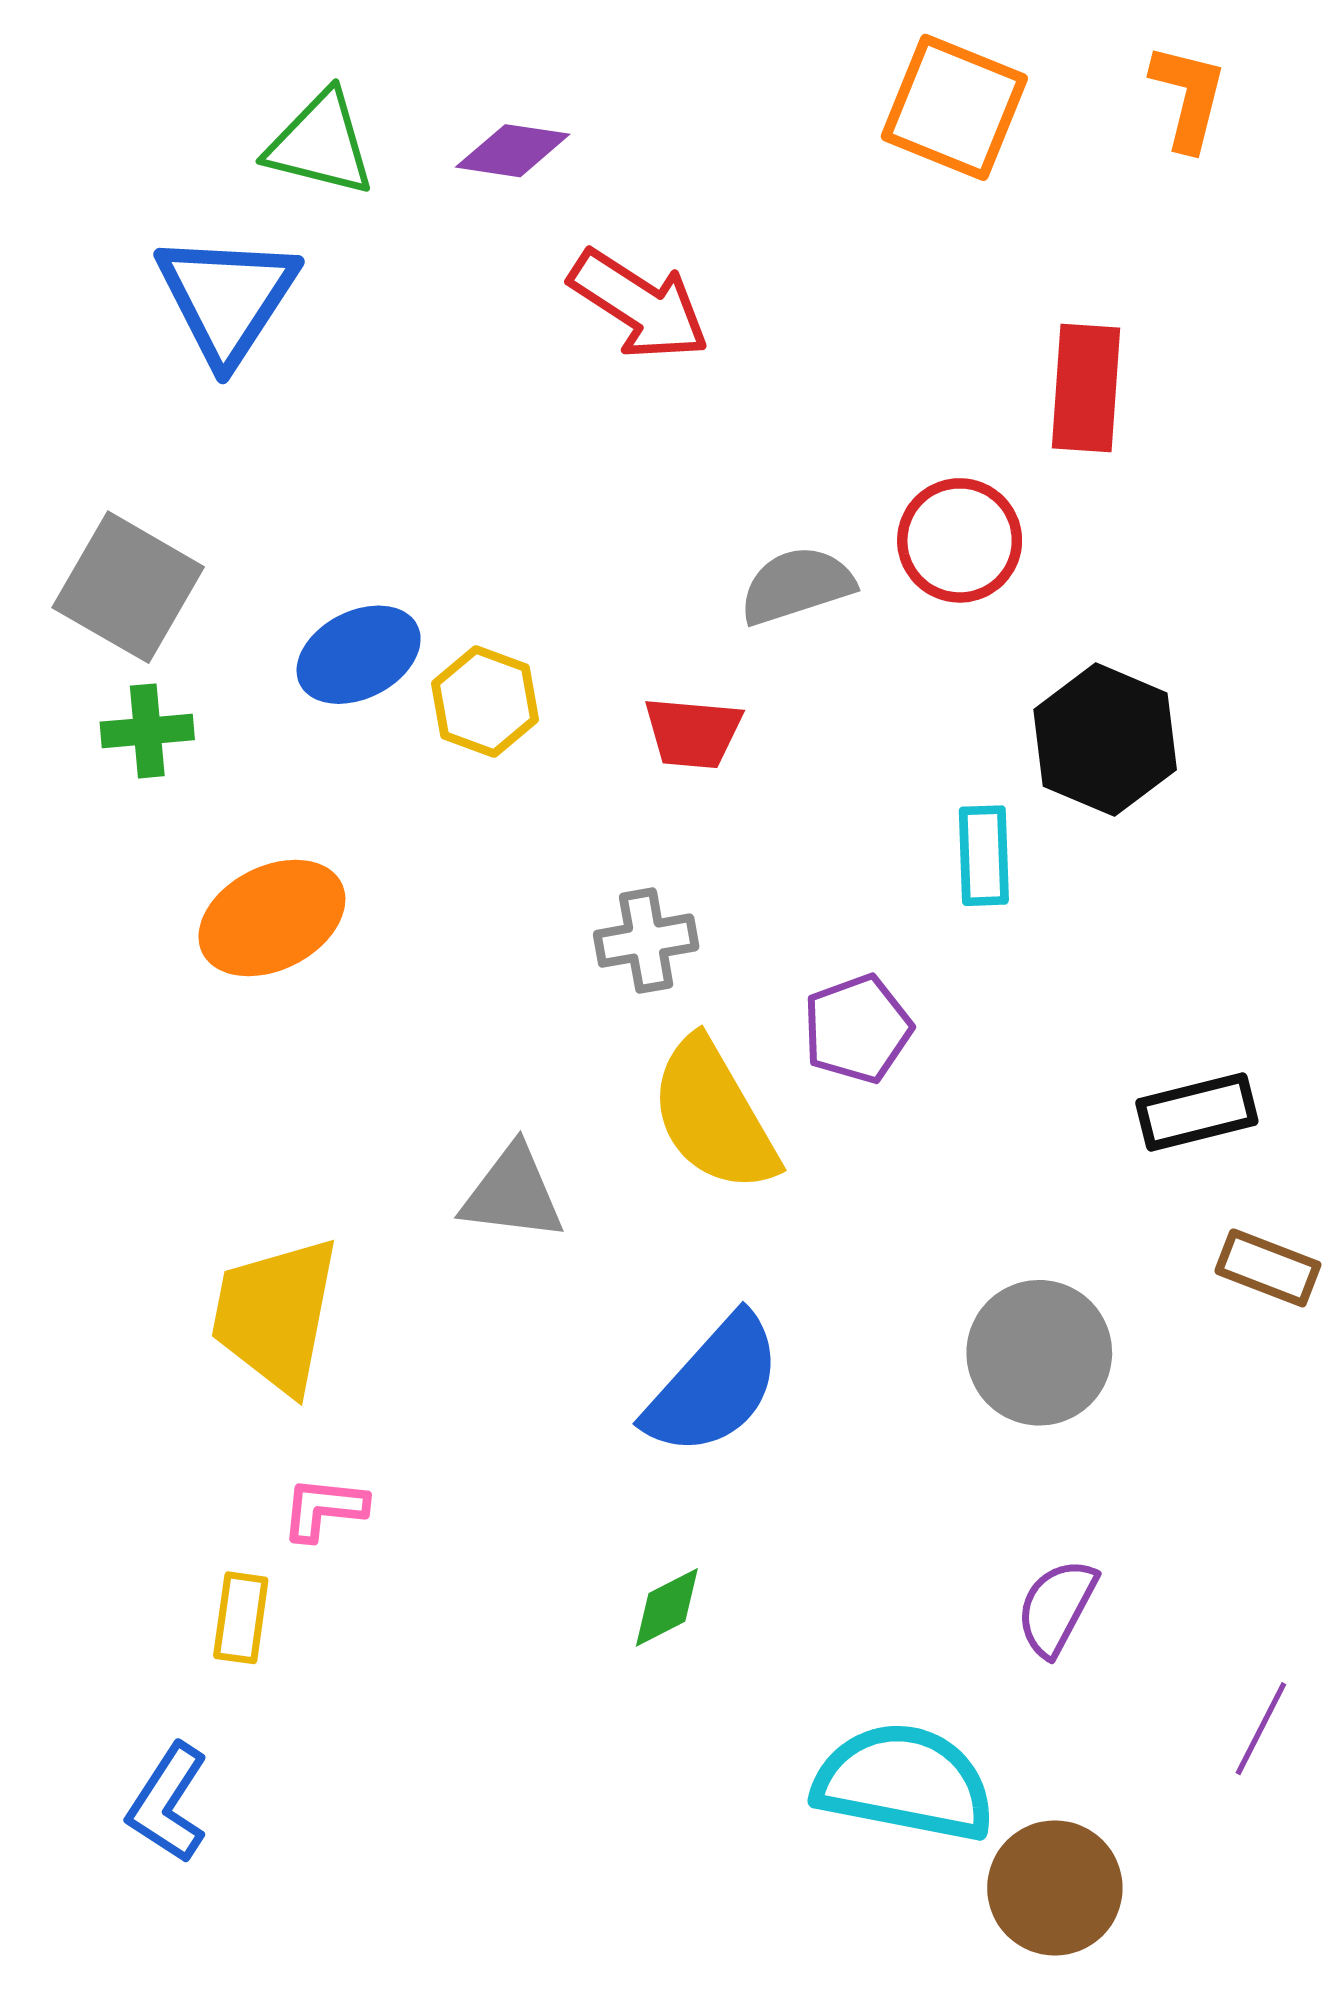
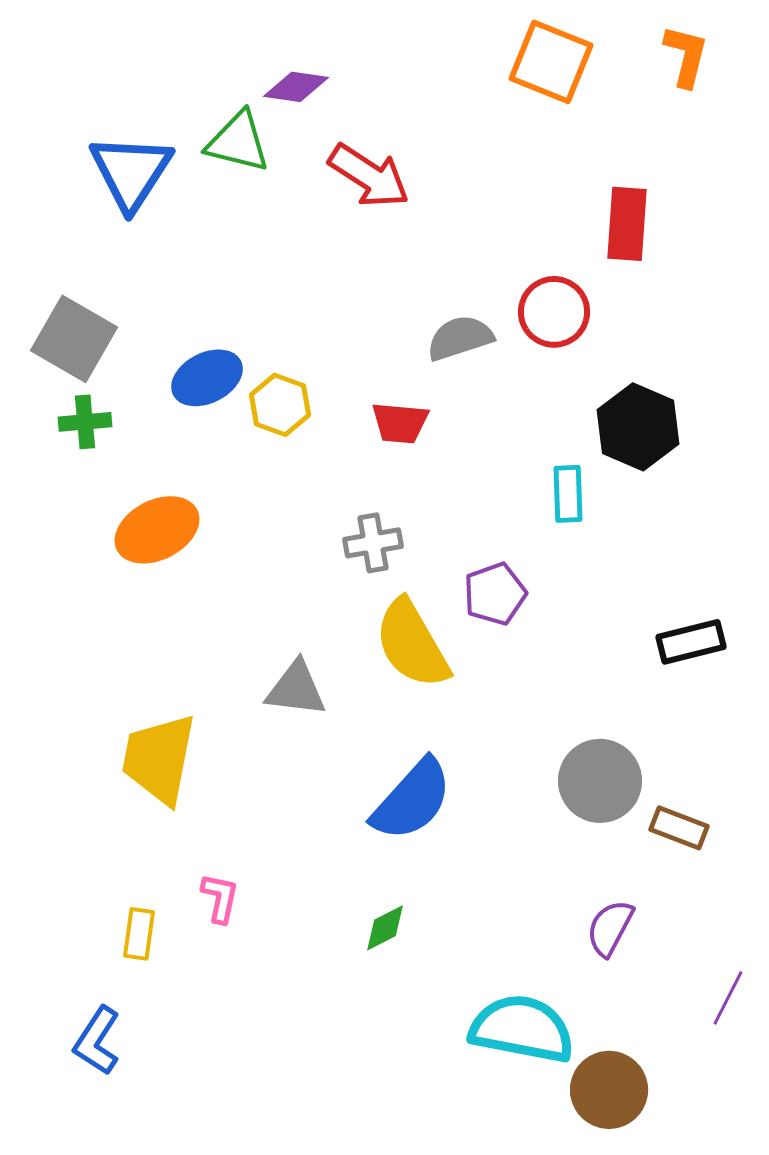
green triangle: (320, 144) -> (238, 142), moved
brown rectangle: (1268, 1268) -> (679, 828), moved
pink L-shape: (324, 1509) -> (220, 898), moved, turned 96

